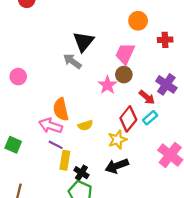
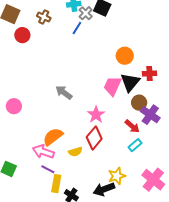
black triangle: (83, 42) -> (130, 82), moved
brown circle: (124, 75) -> (139, 103), moved
orange semicircle: (61, 109) -> (53, 137), turned 65
red diamond: (128, 119) -> (94, 138), moved
yellow star: (117, 140) -> (117, 176), moved

